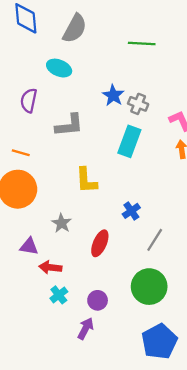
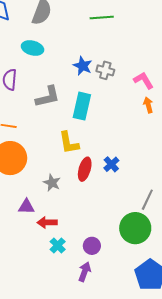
cyan rectangle: (129, 141) -> (82, 106), moved
gray line: (155, 240) -> (147, 200), moved
red ellipse: (100, 243) -> (85, 169), moved

